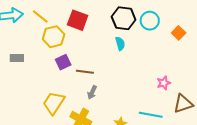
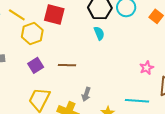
purple square: (63, 62) -> (36, 65), moved
gray arrow: (92, 92) -> (86, 94), moved

